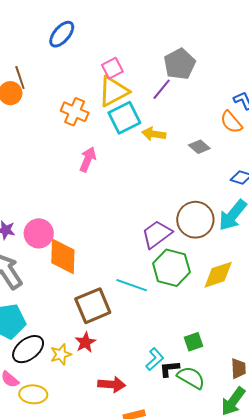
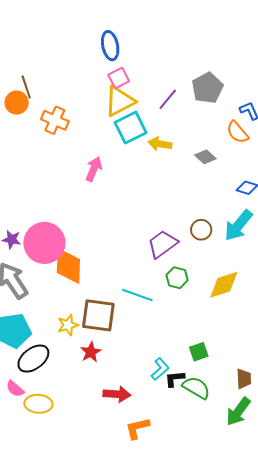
blue ellipse: (62, 34) -> (110, 46), moved, turned -52
gray pentagon: (180, 64) -> (207, 88), moved
orange cross: (75, 112) -> (55, 120), moved
brown circle: (195, 220) -> (201, 230), size x0.6
pink circle: (39, 233) -> (44, 243), size x1.4
green hexagon: (171, 268) -> (177, 278), size x0.6
brown square: (93, 306) -> (98, 315), turned 30
yellow star: (61, 354) -> (68, 325), moved

